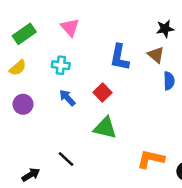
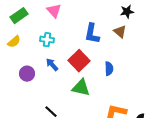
blue semicircle: (169, 81) -> (109, 69), moved
red square: (103, 93) -> (79, 61), size x1.5
purple circle: (23, 104) -> (27, 74), moved

